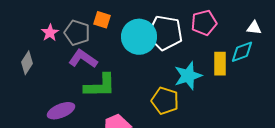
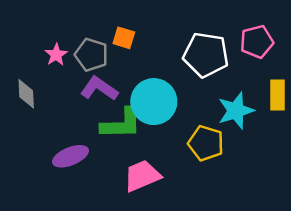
cyan circle: (139, 37) -> (154, 102), moved
gray diamond: (27, 63) -> (26, 94), turned -35

